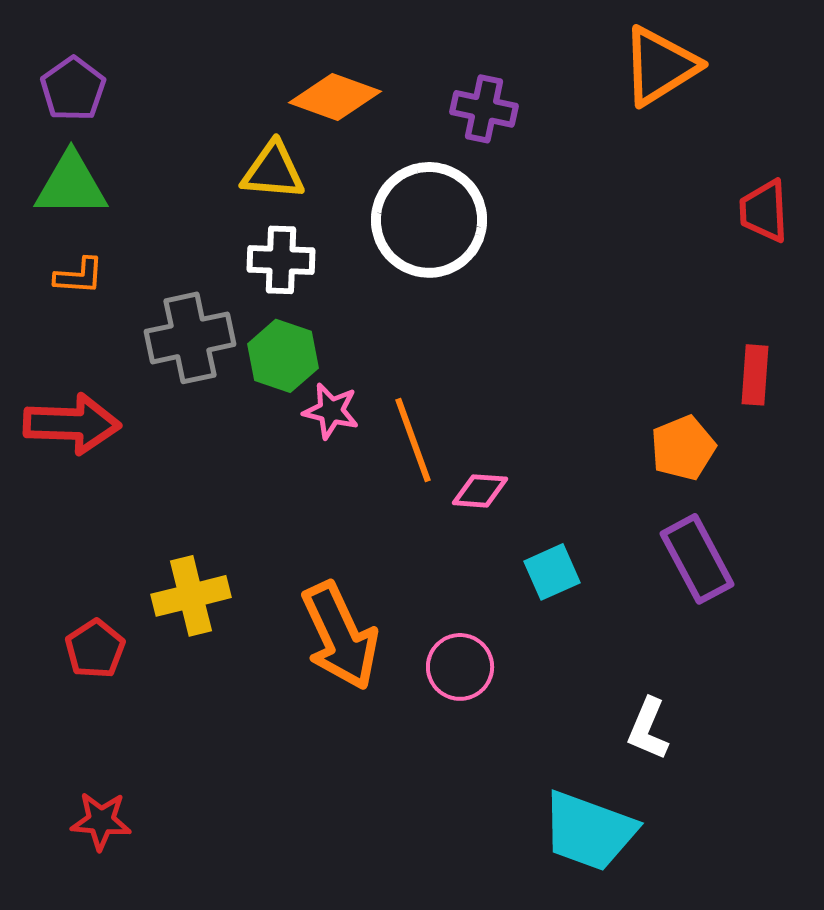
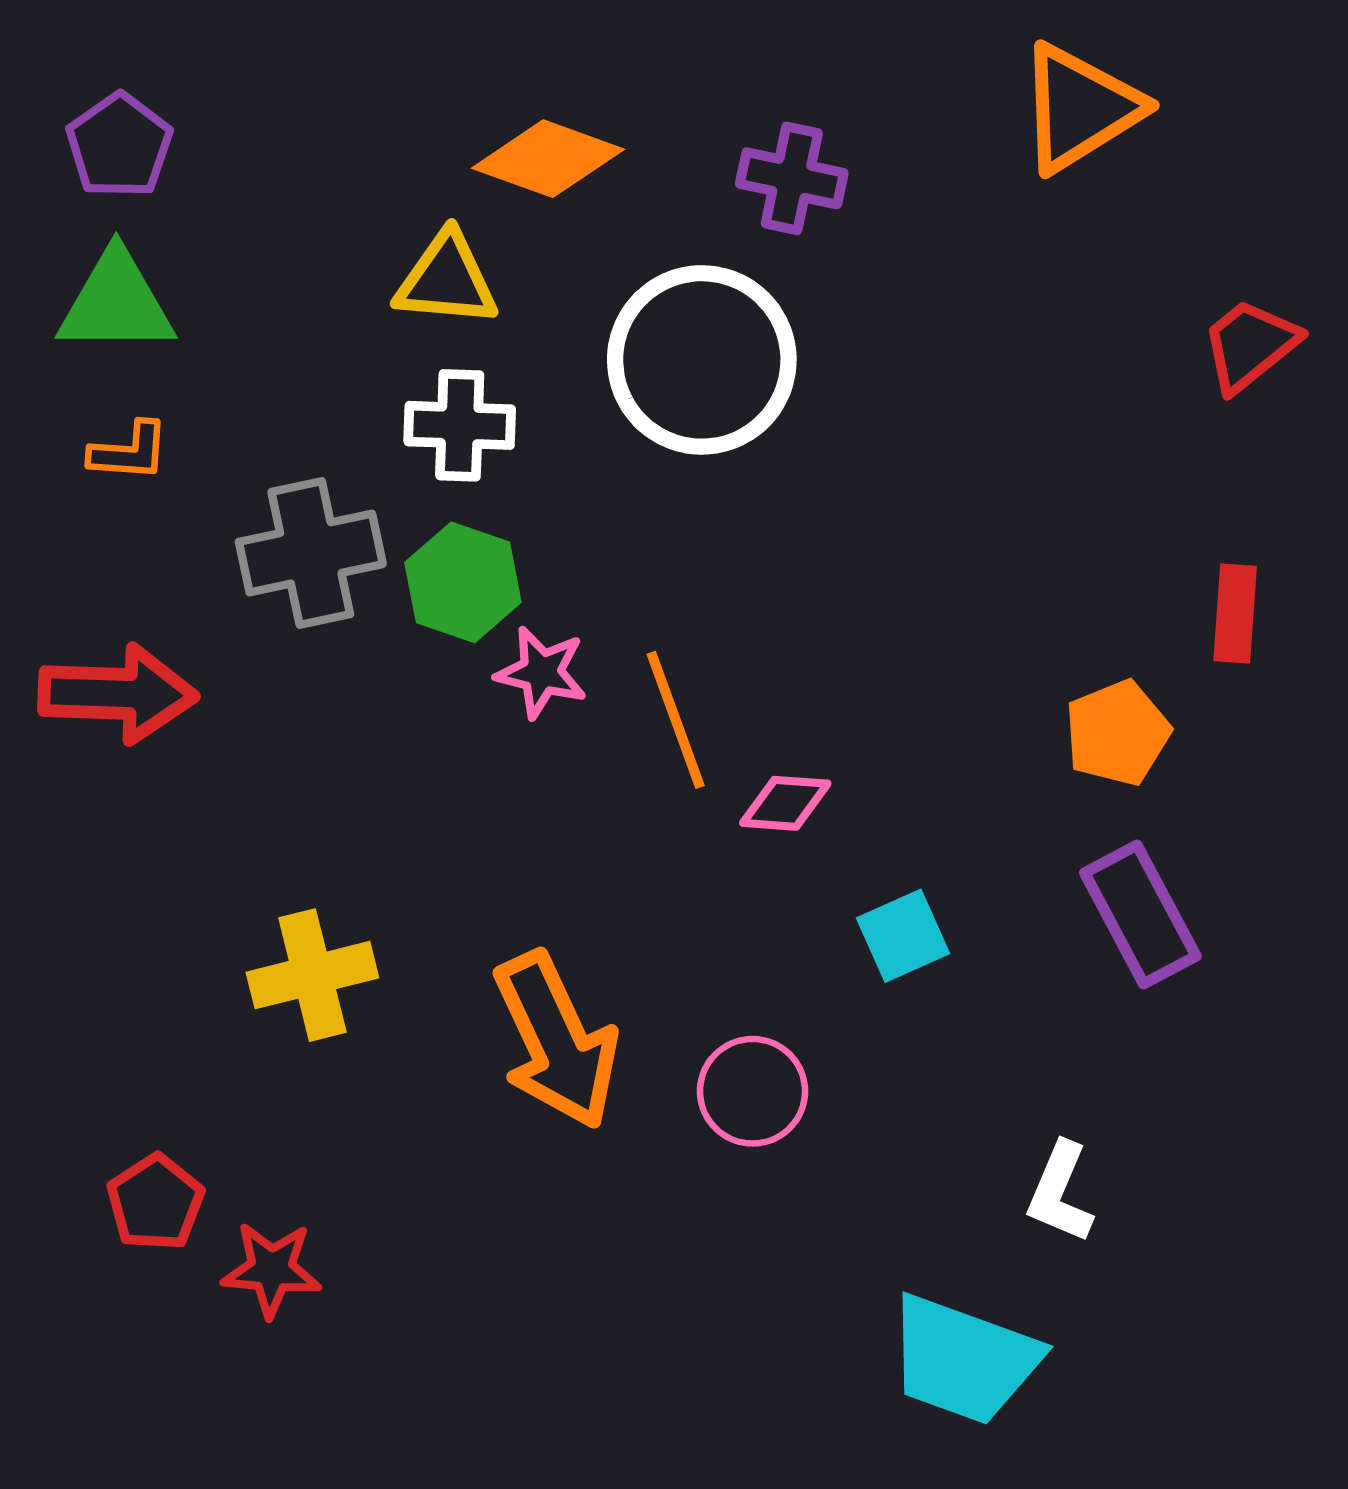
red trapezoid: (764, 211) -> (1250, 345), turned 54
red pentagon: (95, 649) -> (155, 1202), moved
red star: (101, 821) -> (272, 1270), moved

